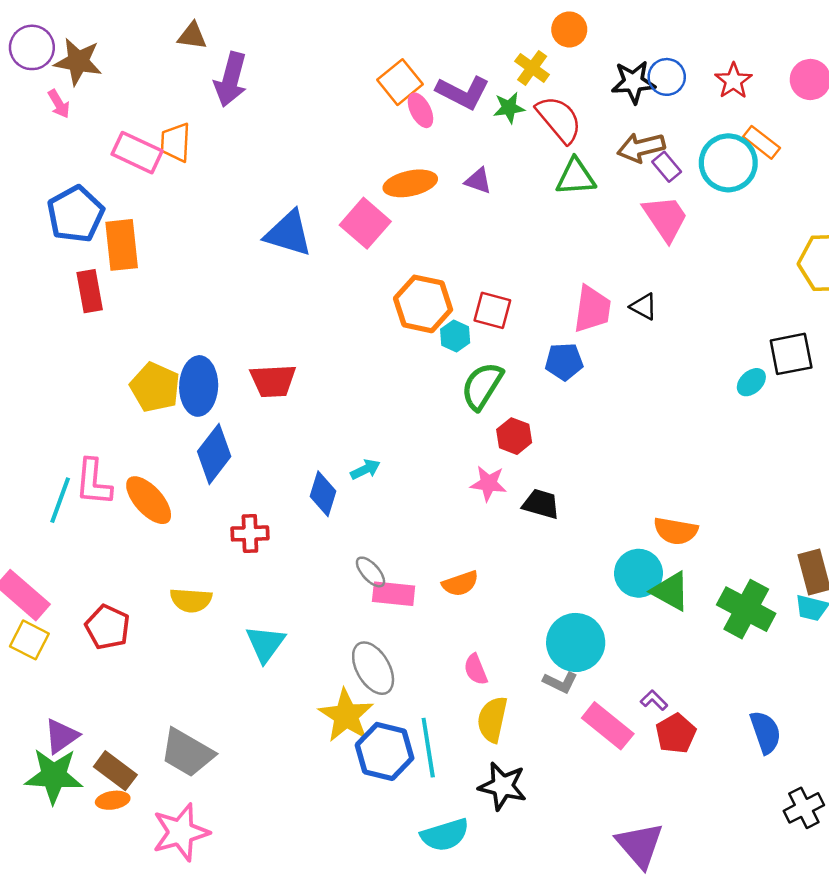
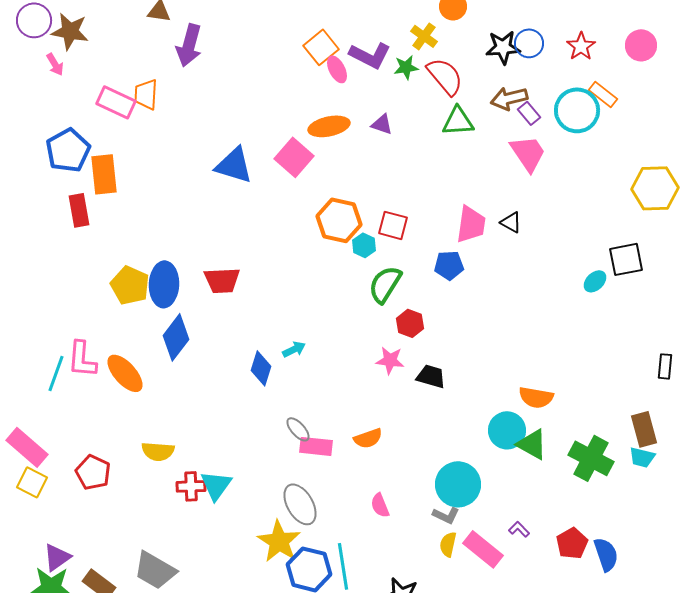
red cross: (250, 533) -> (191, 486), moved
yellow semicircle: (492, 719) -> (448, 544), moved, size x0.7
red pentagon: (676, 734) -> (572, 543), moved

